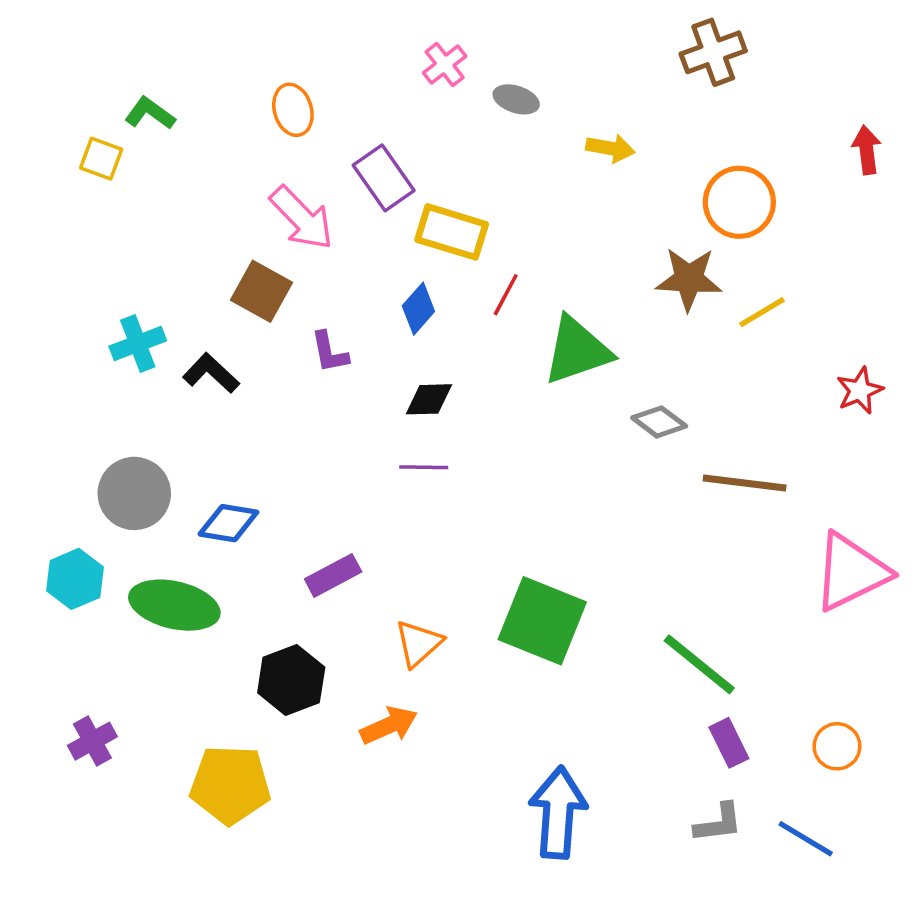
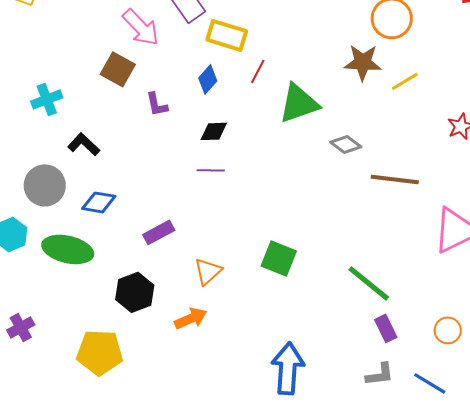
black L-shape: (211, 373) -> (84, 144), moved
green square: (542, 621) -> (279, 258), size x0.7

